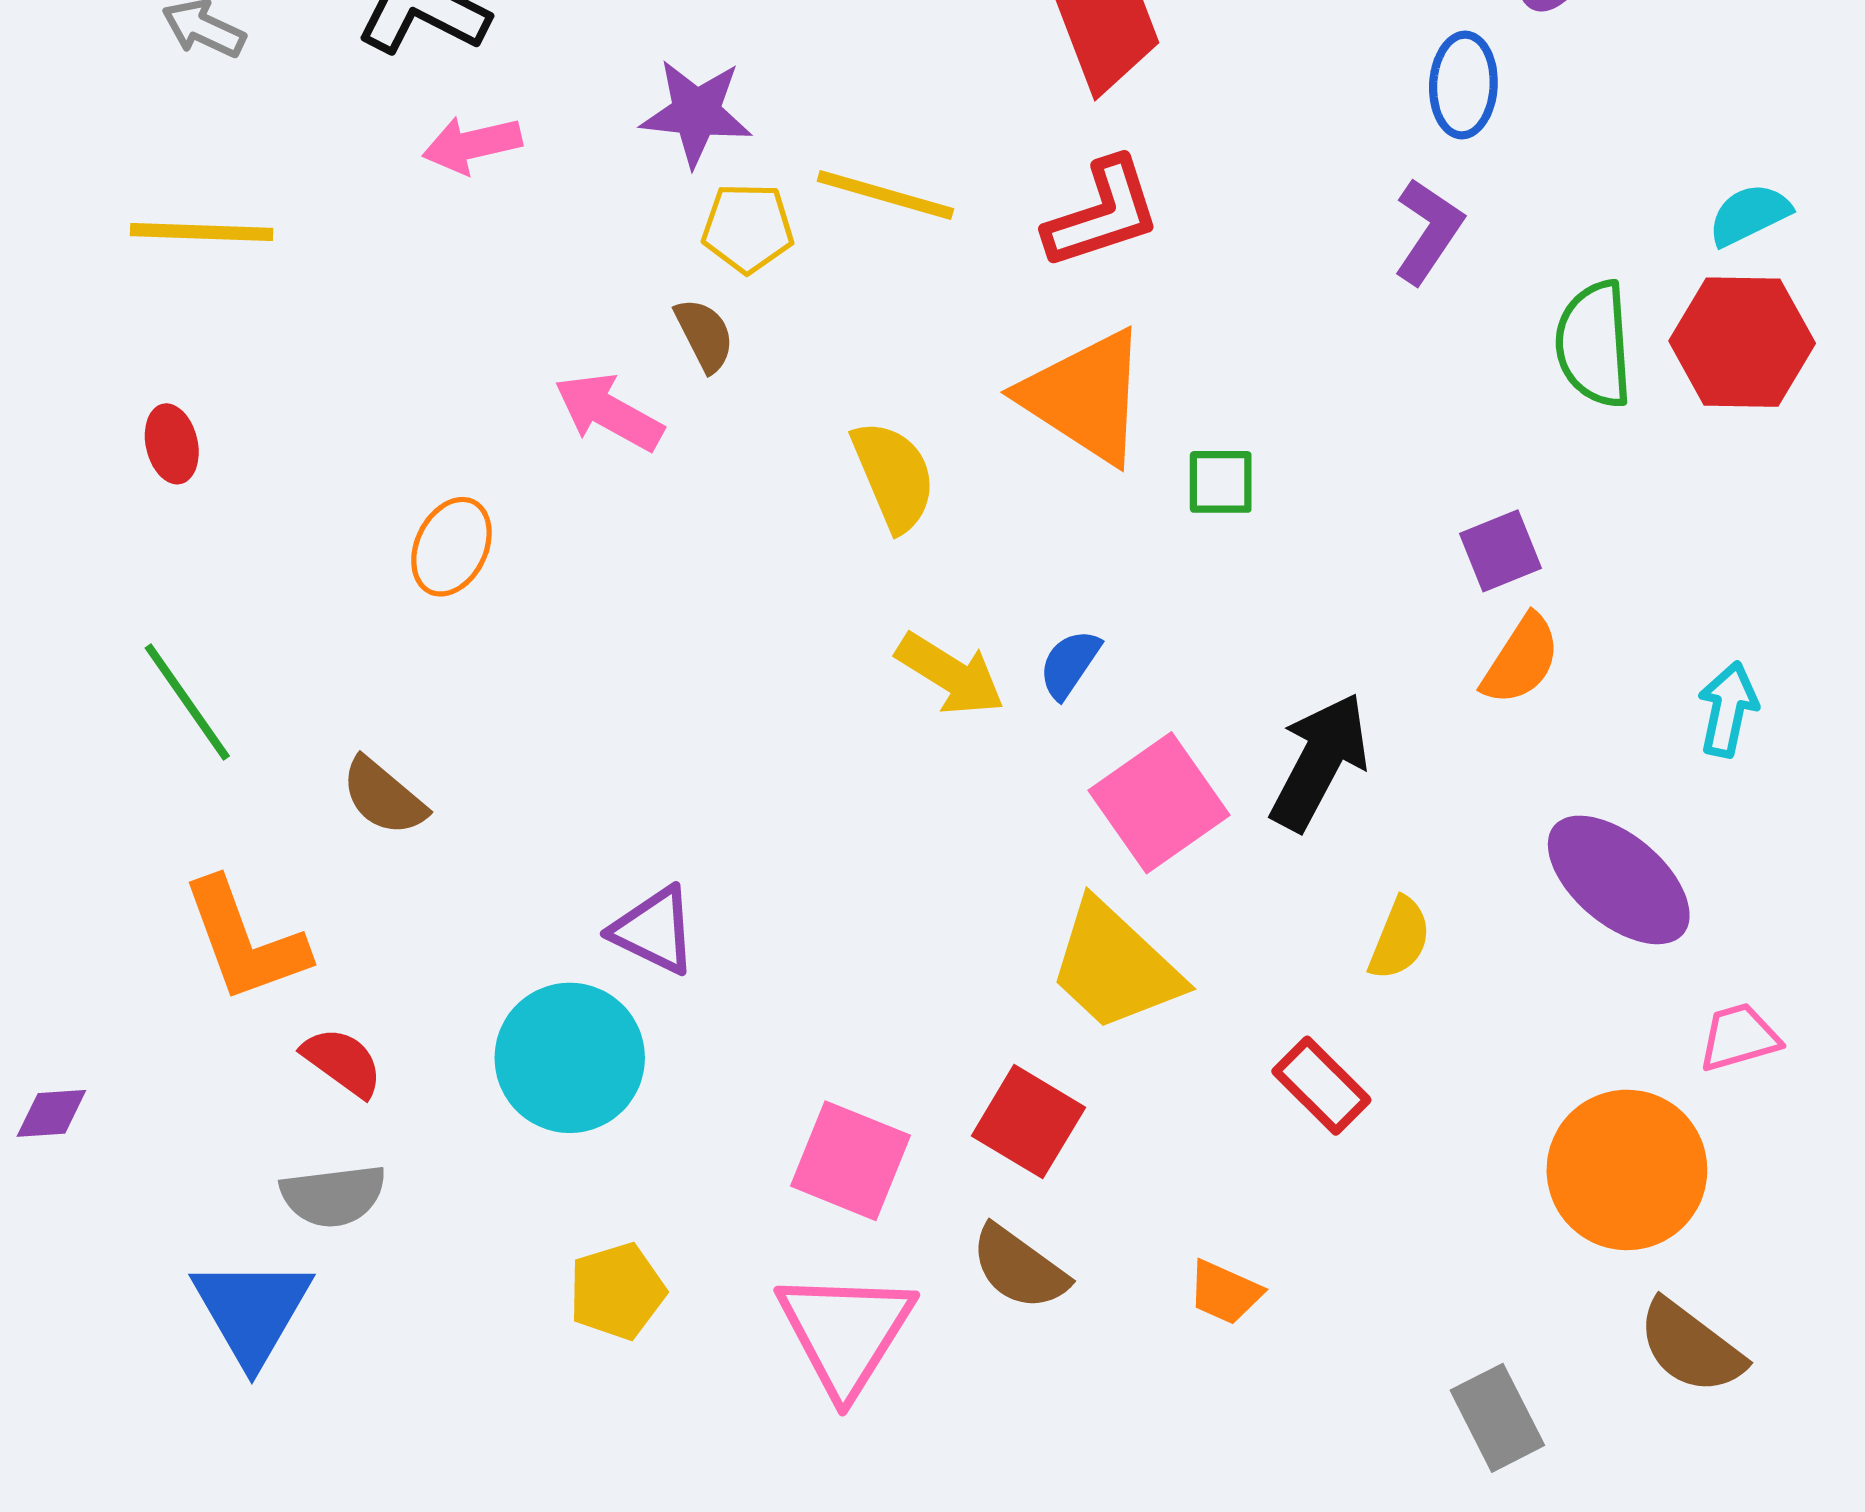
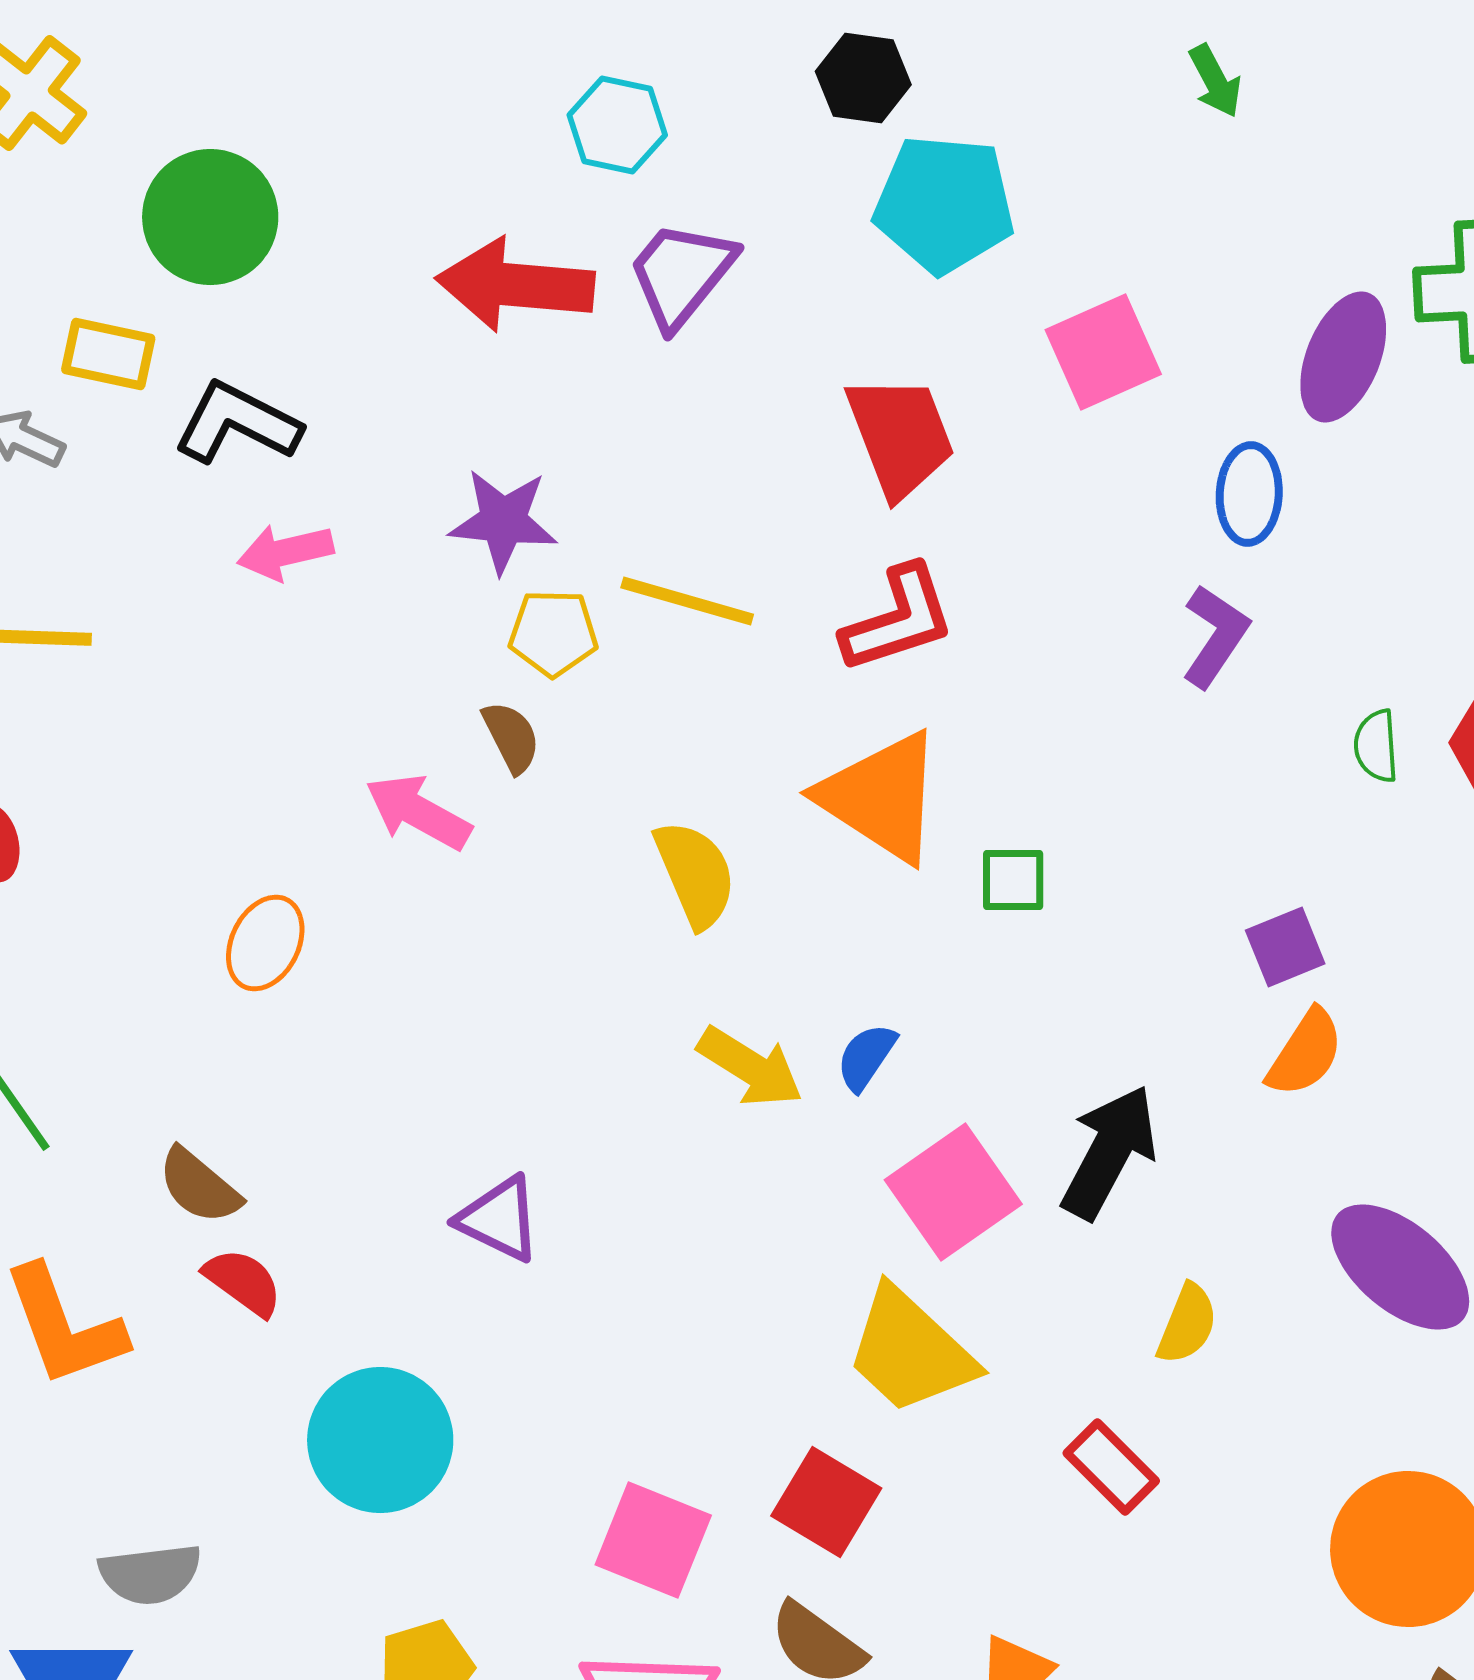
green semicircle: (1594, 344) -> (1376, 746), size x0.6
purple triangle: (654, 930) -> (499, 1219), moved
red semicircle: (342, 1062) -> (243, 1282), moved

